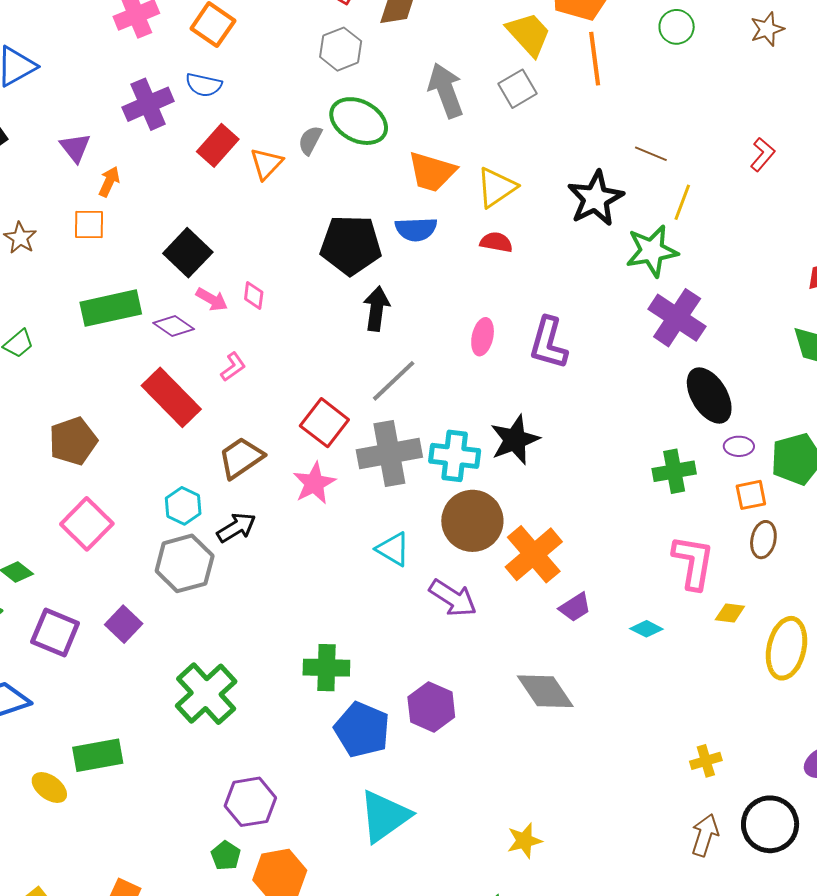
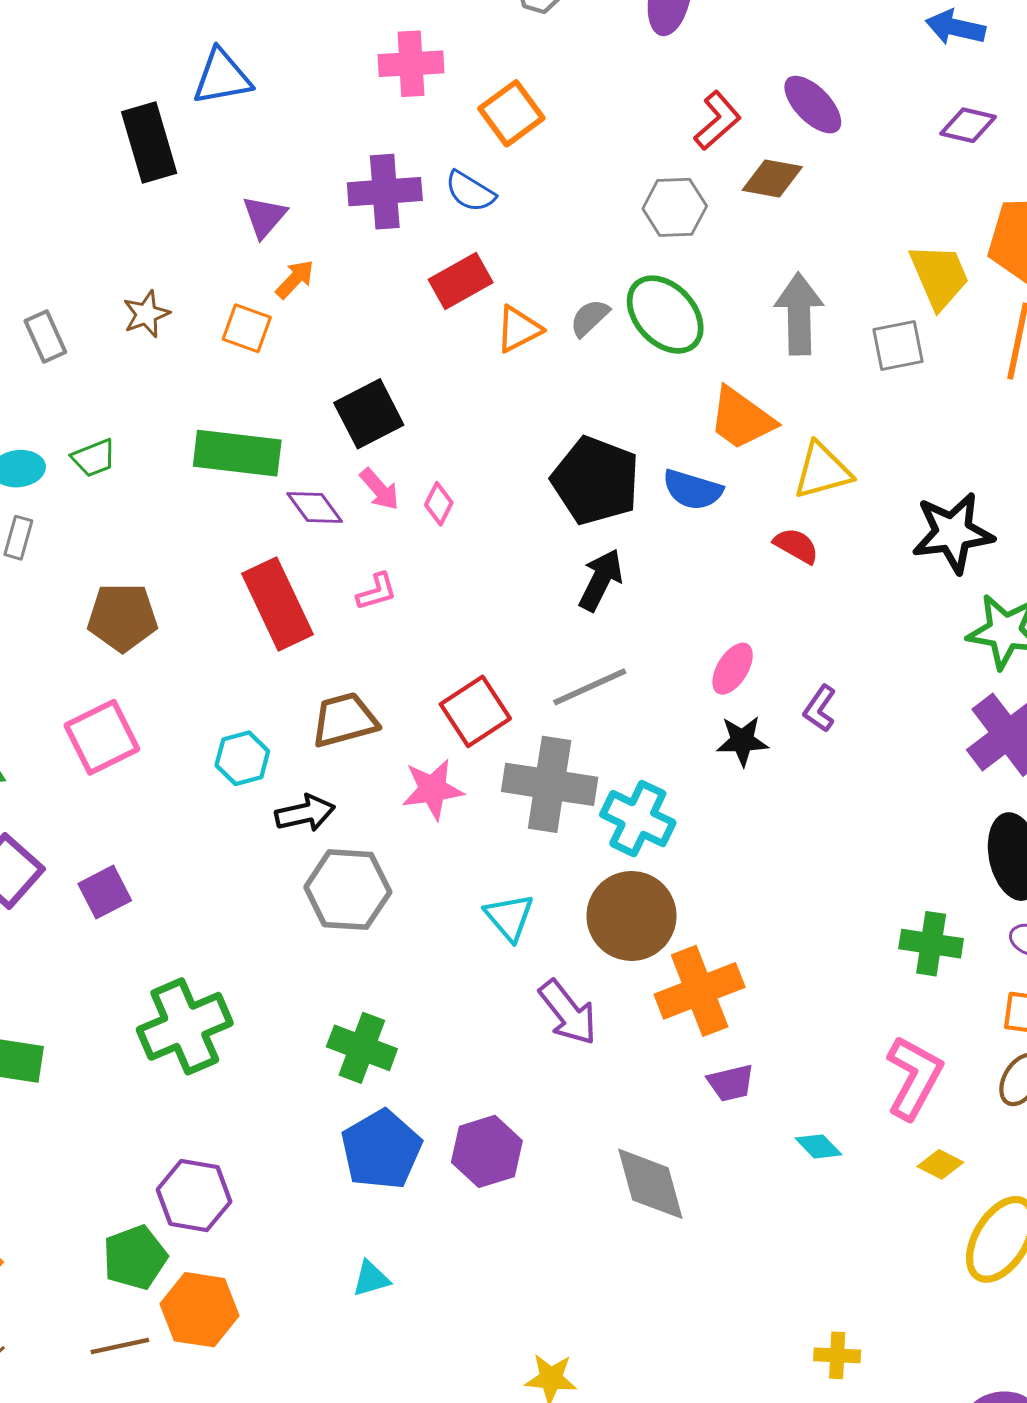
purple L-shape: (548, 343) -> (820, 709), size x0.6
black star: (515, 440) -> (742, 741), moved, size x0.7
gray hexagon: (185, 563) -> (348, 890), moved
cyan triangle: (385, 816) -> (371, 1279), size x0.5
green pentagon: (226, 856) -> (135, 1257), size x1.5

